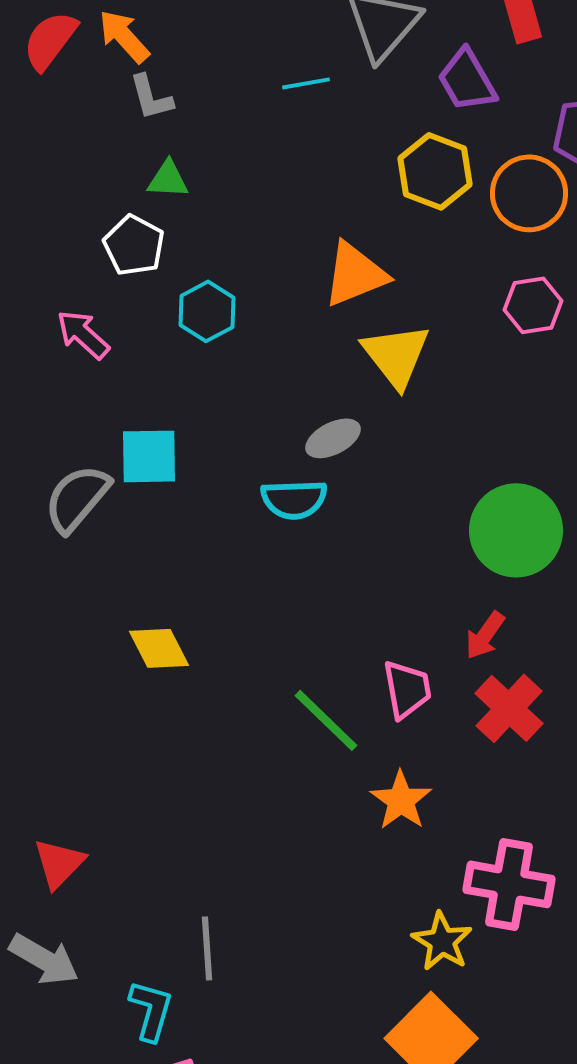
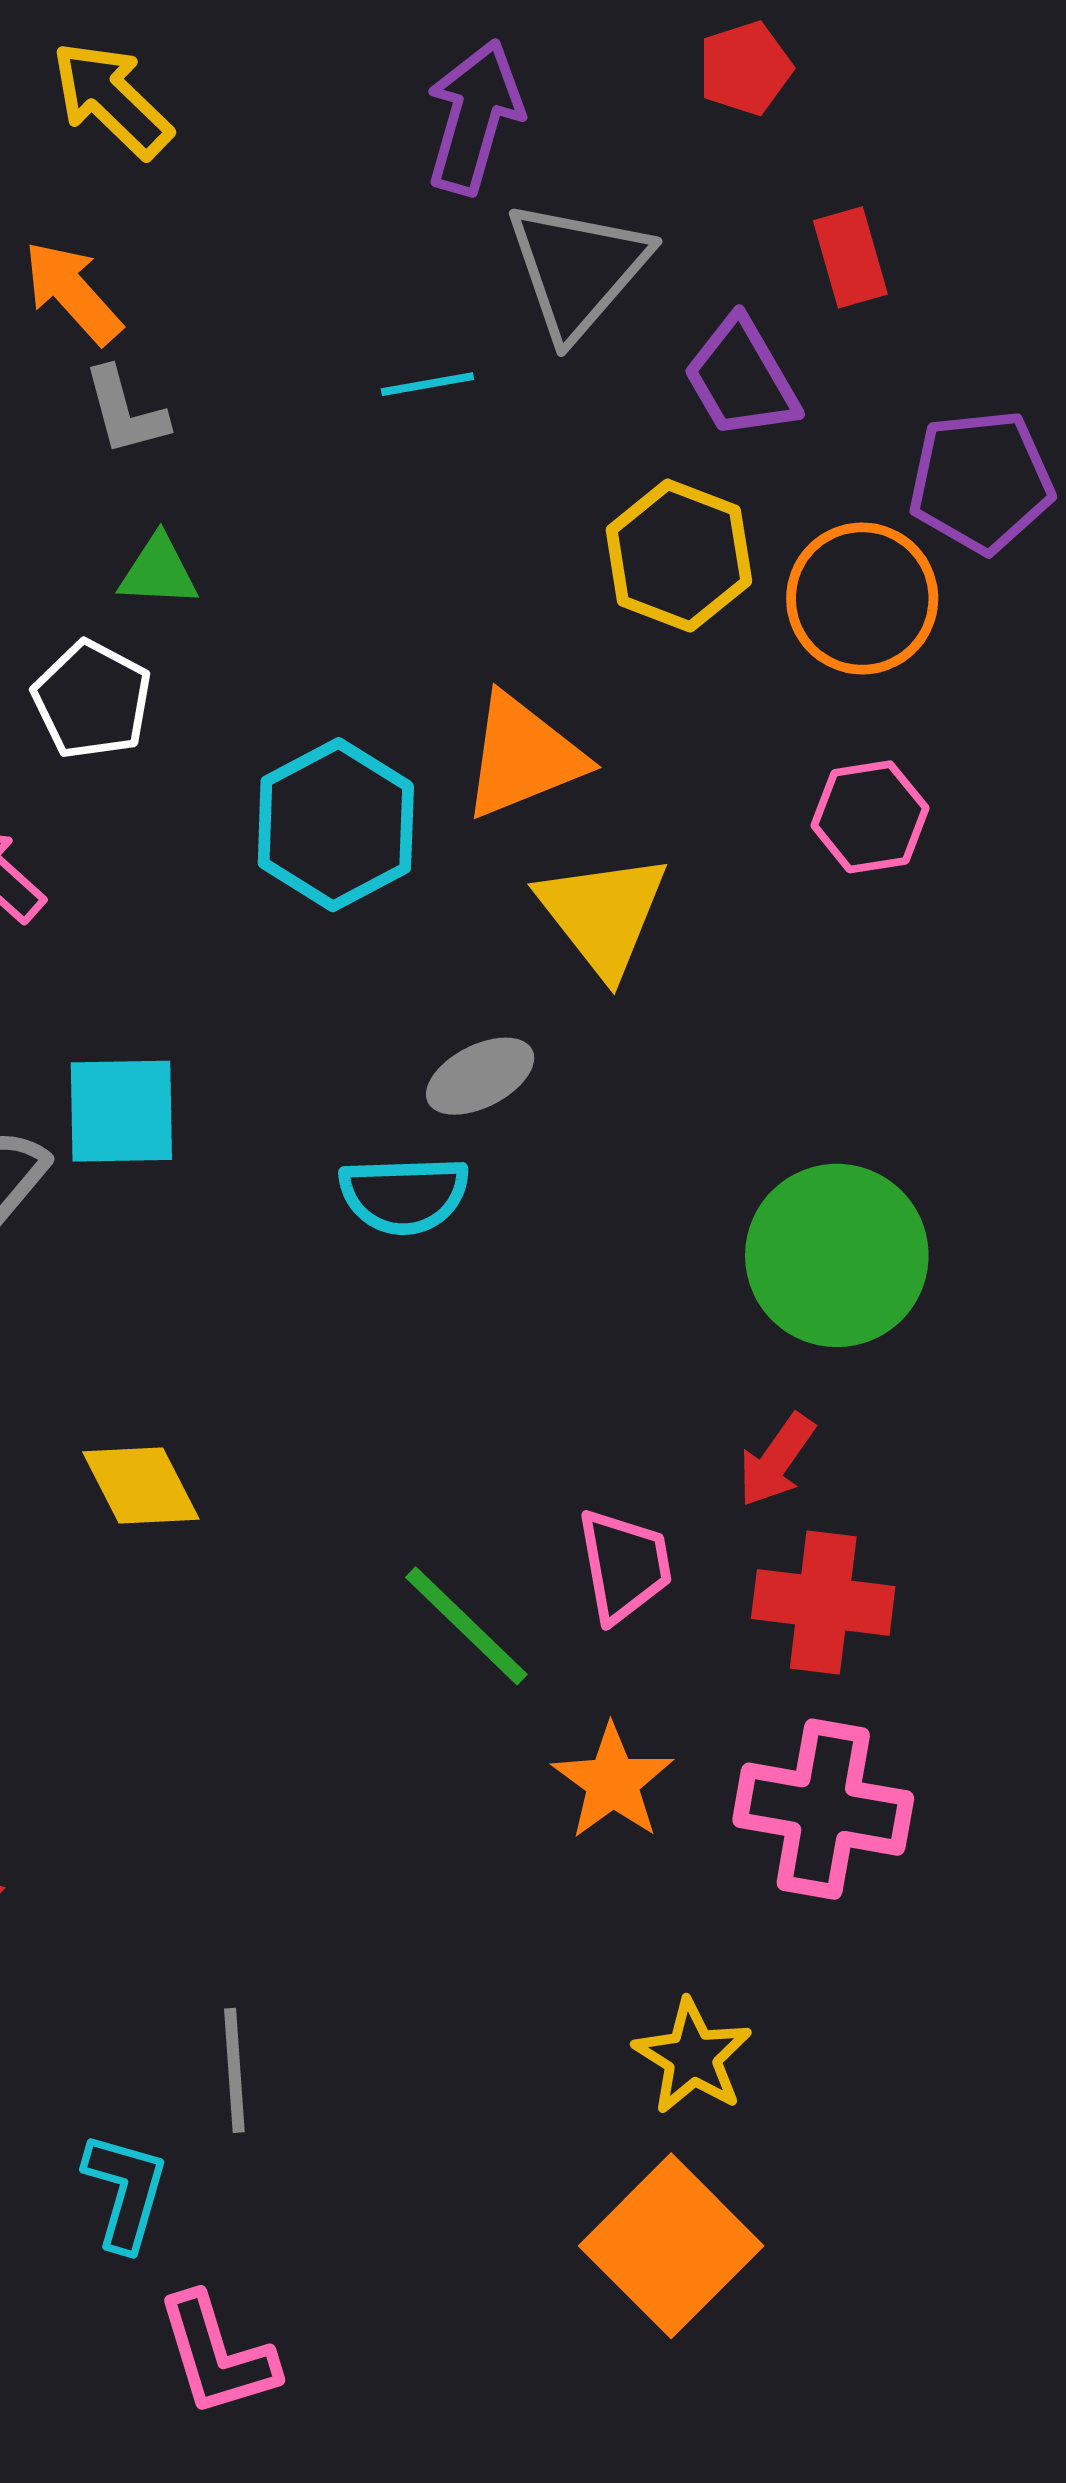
cyan hexagon: (207, 311) -> (336, 825), moved, size x1.4
red cross: (509, 708) -> (823, 1602), turned -36
pink cross: (509, 884) -> (823, 1809), moved

